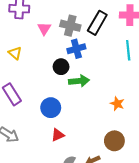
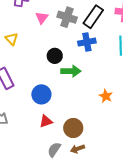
blue cross: (76, 49) -> (87, 42), moved
brown circle: (114, 141) -> (73, 128), moved

